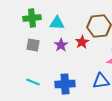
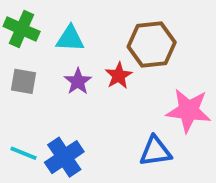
green cross: (32, 18) -> (22, 29), turned 30
blue cross: (65, 84) -> (64, 157), moved, turned -30

